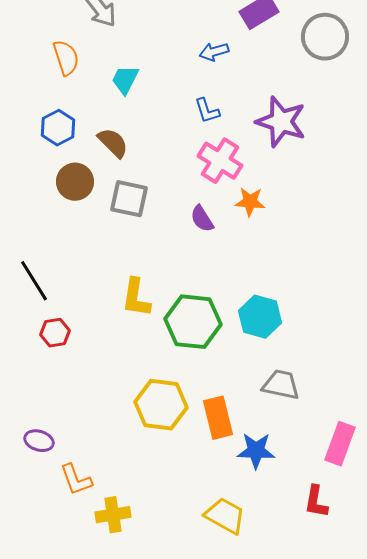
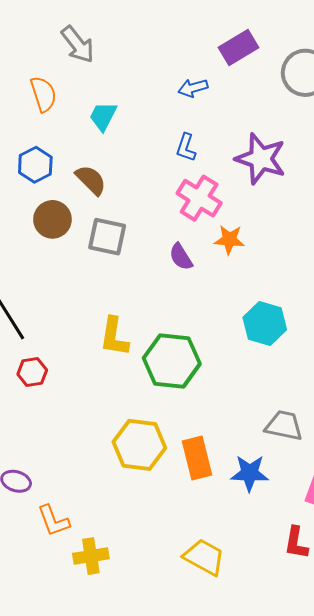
blue L-shape: (207, 111) -> (186, 148), turned 36
cyan hexagon: (260, 317) -> (265, 324), moved
gray trapezoid: (281, 385) -> (284, 426), moved
blue star: (256, 451) -> (250, 473), moved

